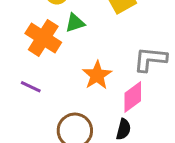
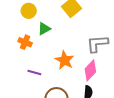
orange cross: (43, 38) -> (25, 42), size x0.6
purple line: (31, 87) -> (34, 73), moved

